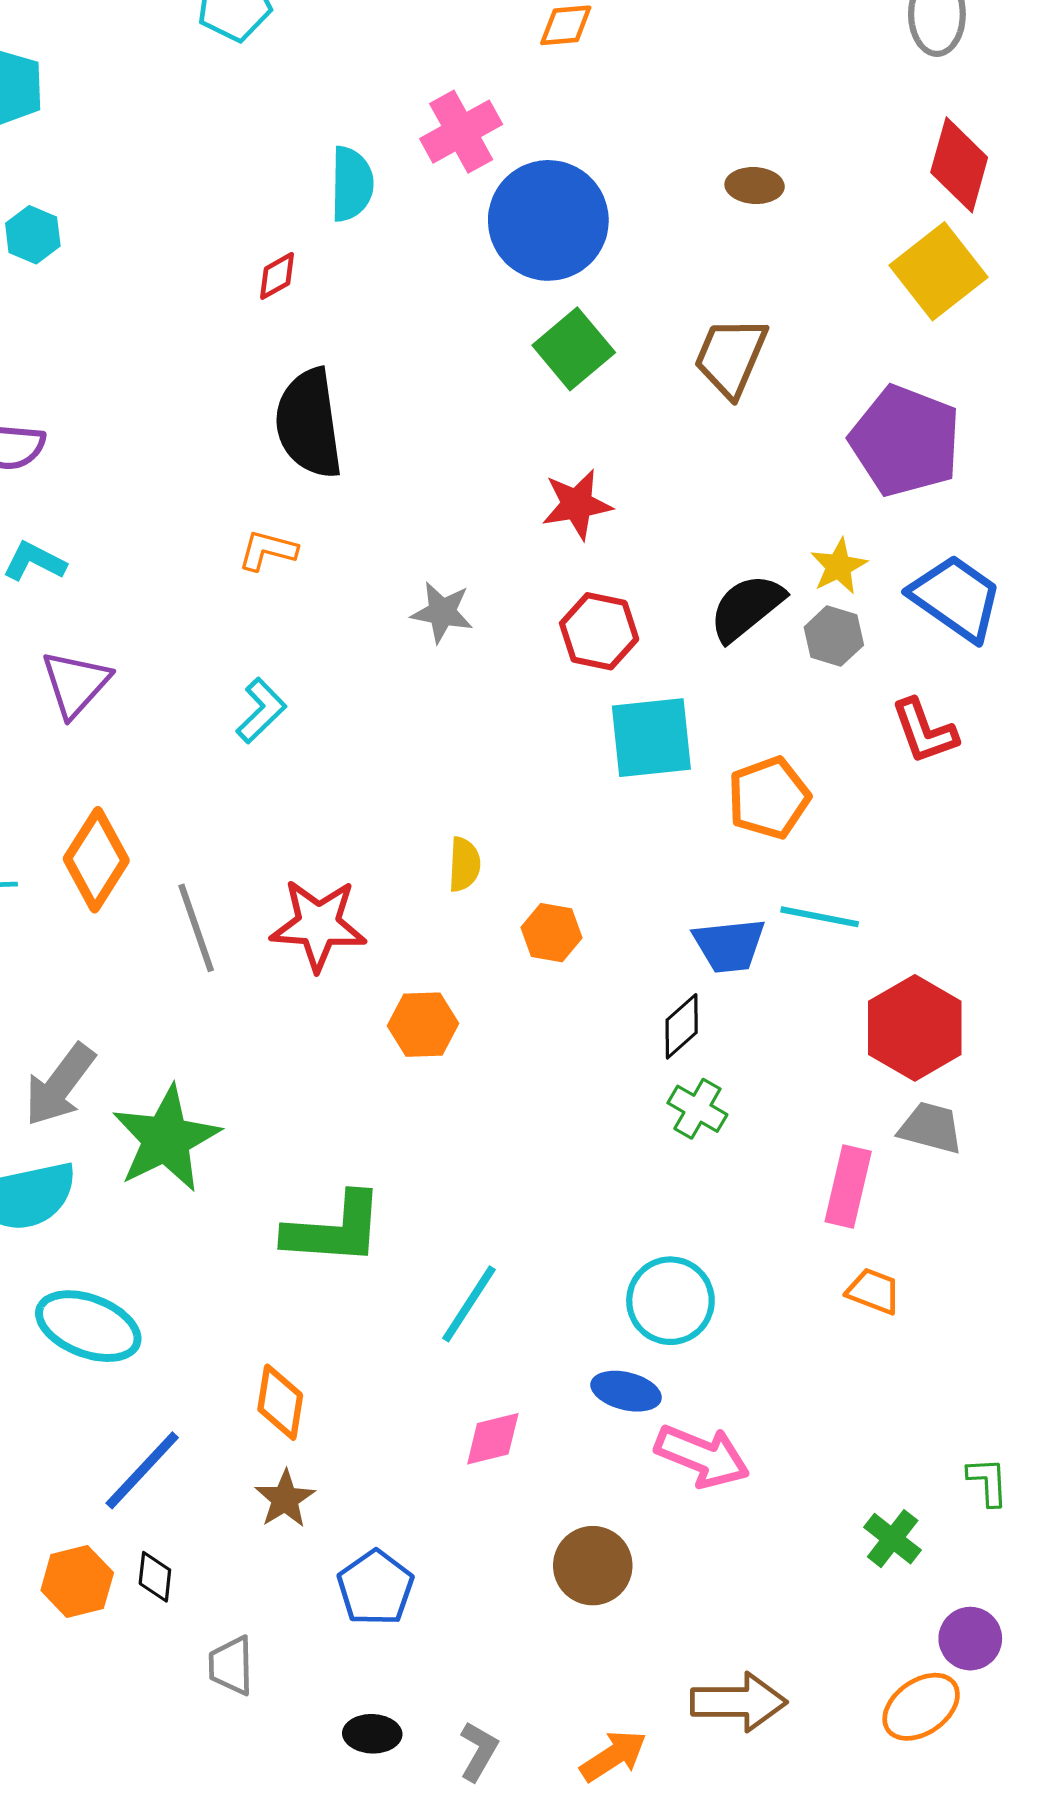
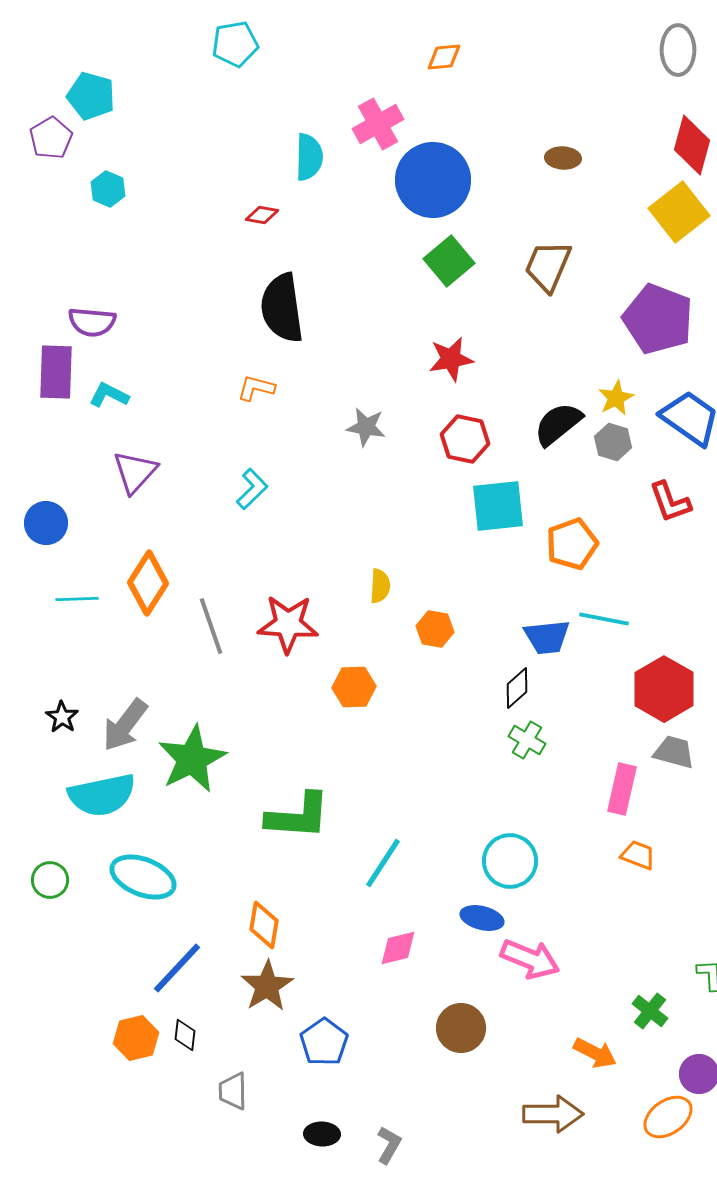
red diamond: (277, 276) -> (262, 215), turned 40
brown star: (285, 1499) -> (267, 986), size x1.4
orange arrow: (613, 1756) -> (595, 1053), moved, turned 60

